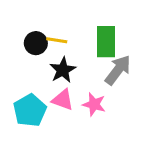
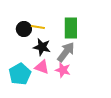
black star: (63, 70) -> (42, 47), turned -30
gray arrow: (118, 70) -> (66, 52), moved

